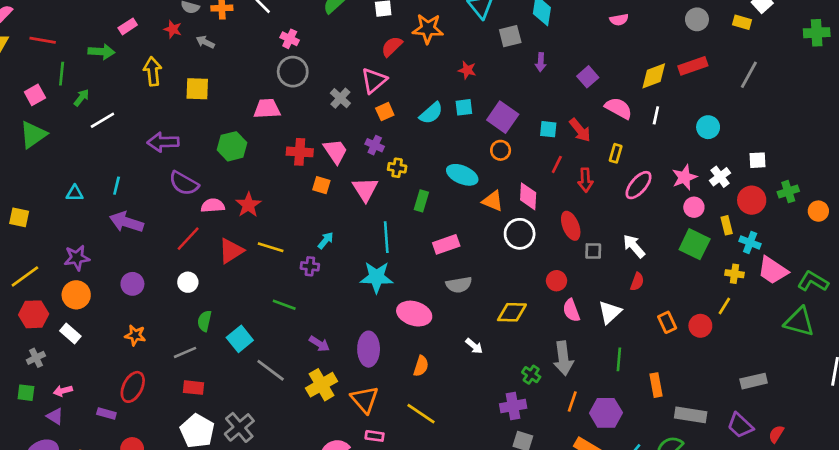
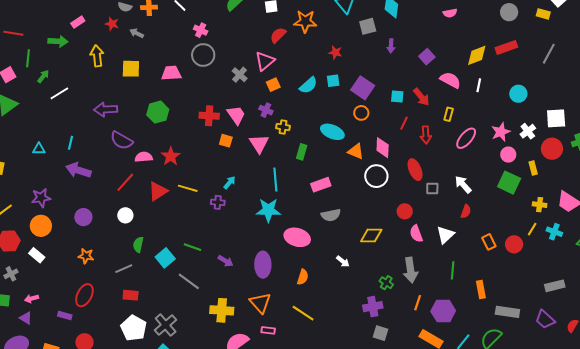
pink trapezoid: (267, 109) -> (171, 73), moved
white square: (757, 160) -> (556, 118), size x1.5
cyan cross: (750, 242) -> (554, 232), moved
green line: (284, 305) -> (193, 247), moved
yellow cross: (322, 385) -> (222, 310), moved, turned 35

